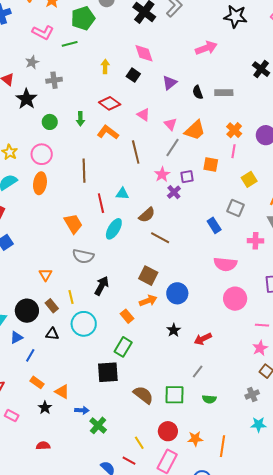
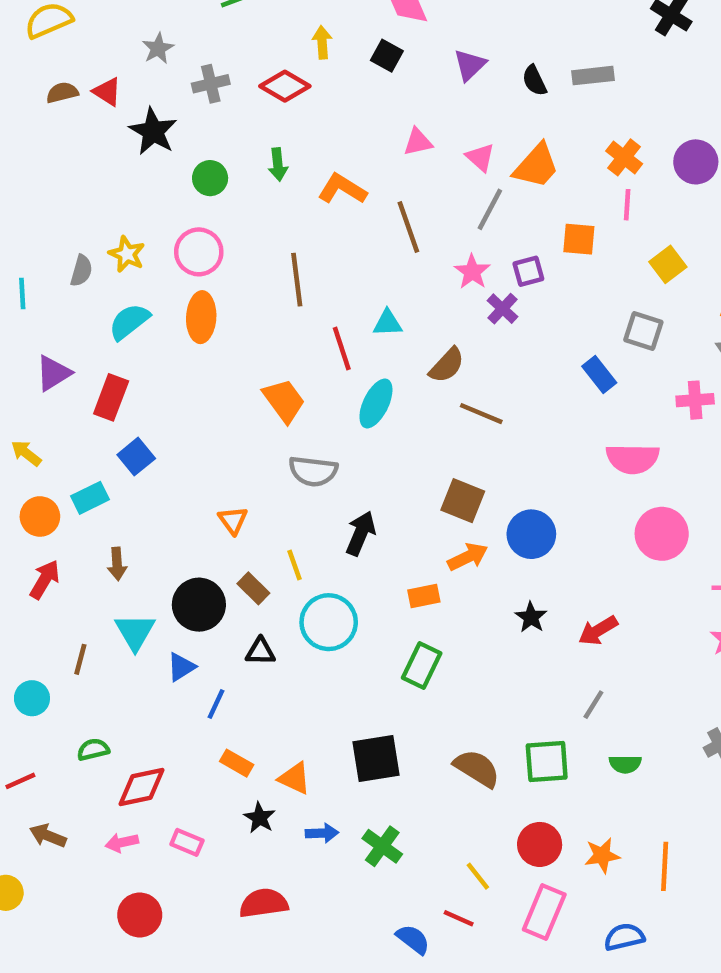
red diamond: (110, 103) -> (285, 86), moved
pink triangle: (143, 115) -> (418, 142), turned -40
orange rectangle: (127, 316) -> (424, 596), turned -56
black square: (108, 372) -> (376, 758), moved
blue arrow: (82, 410) -> (322, 833), moved
red semicircle: (43, 446) -> (264, 903), size x1.5

